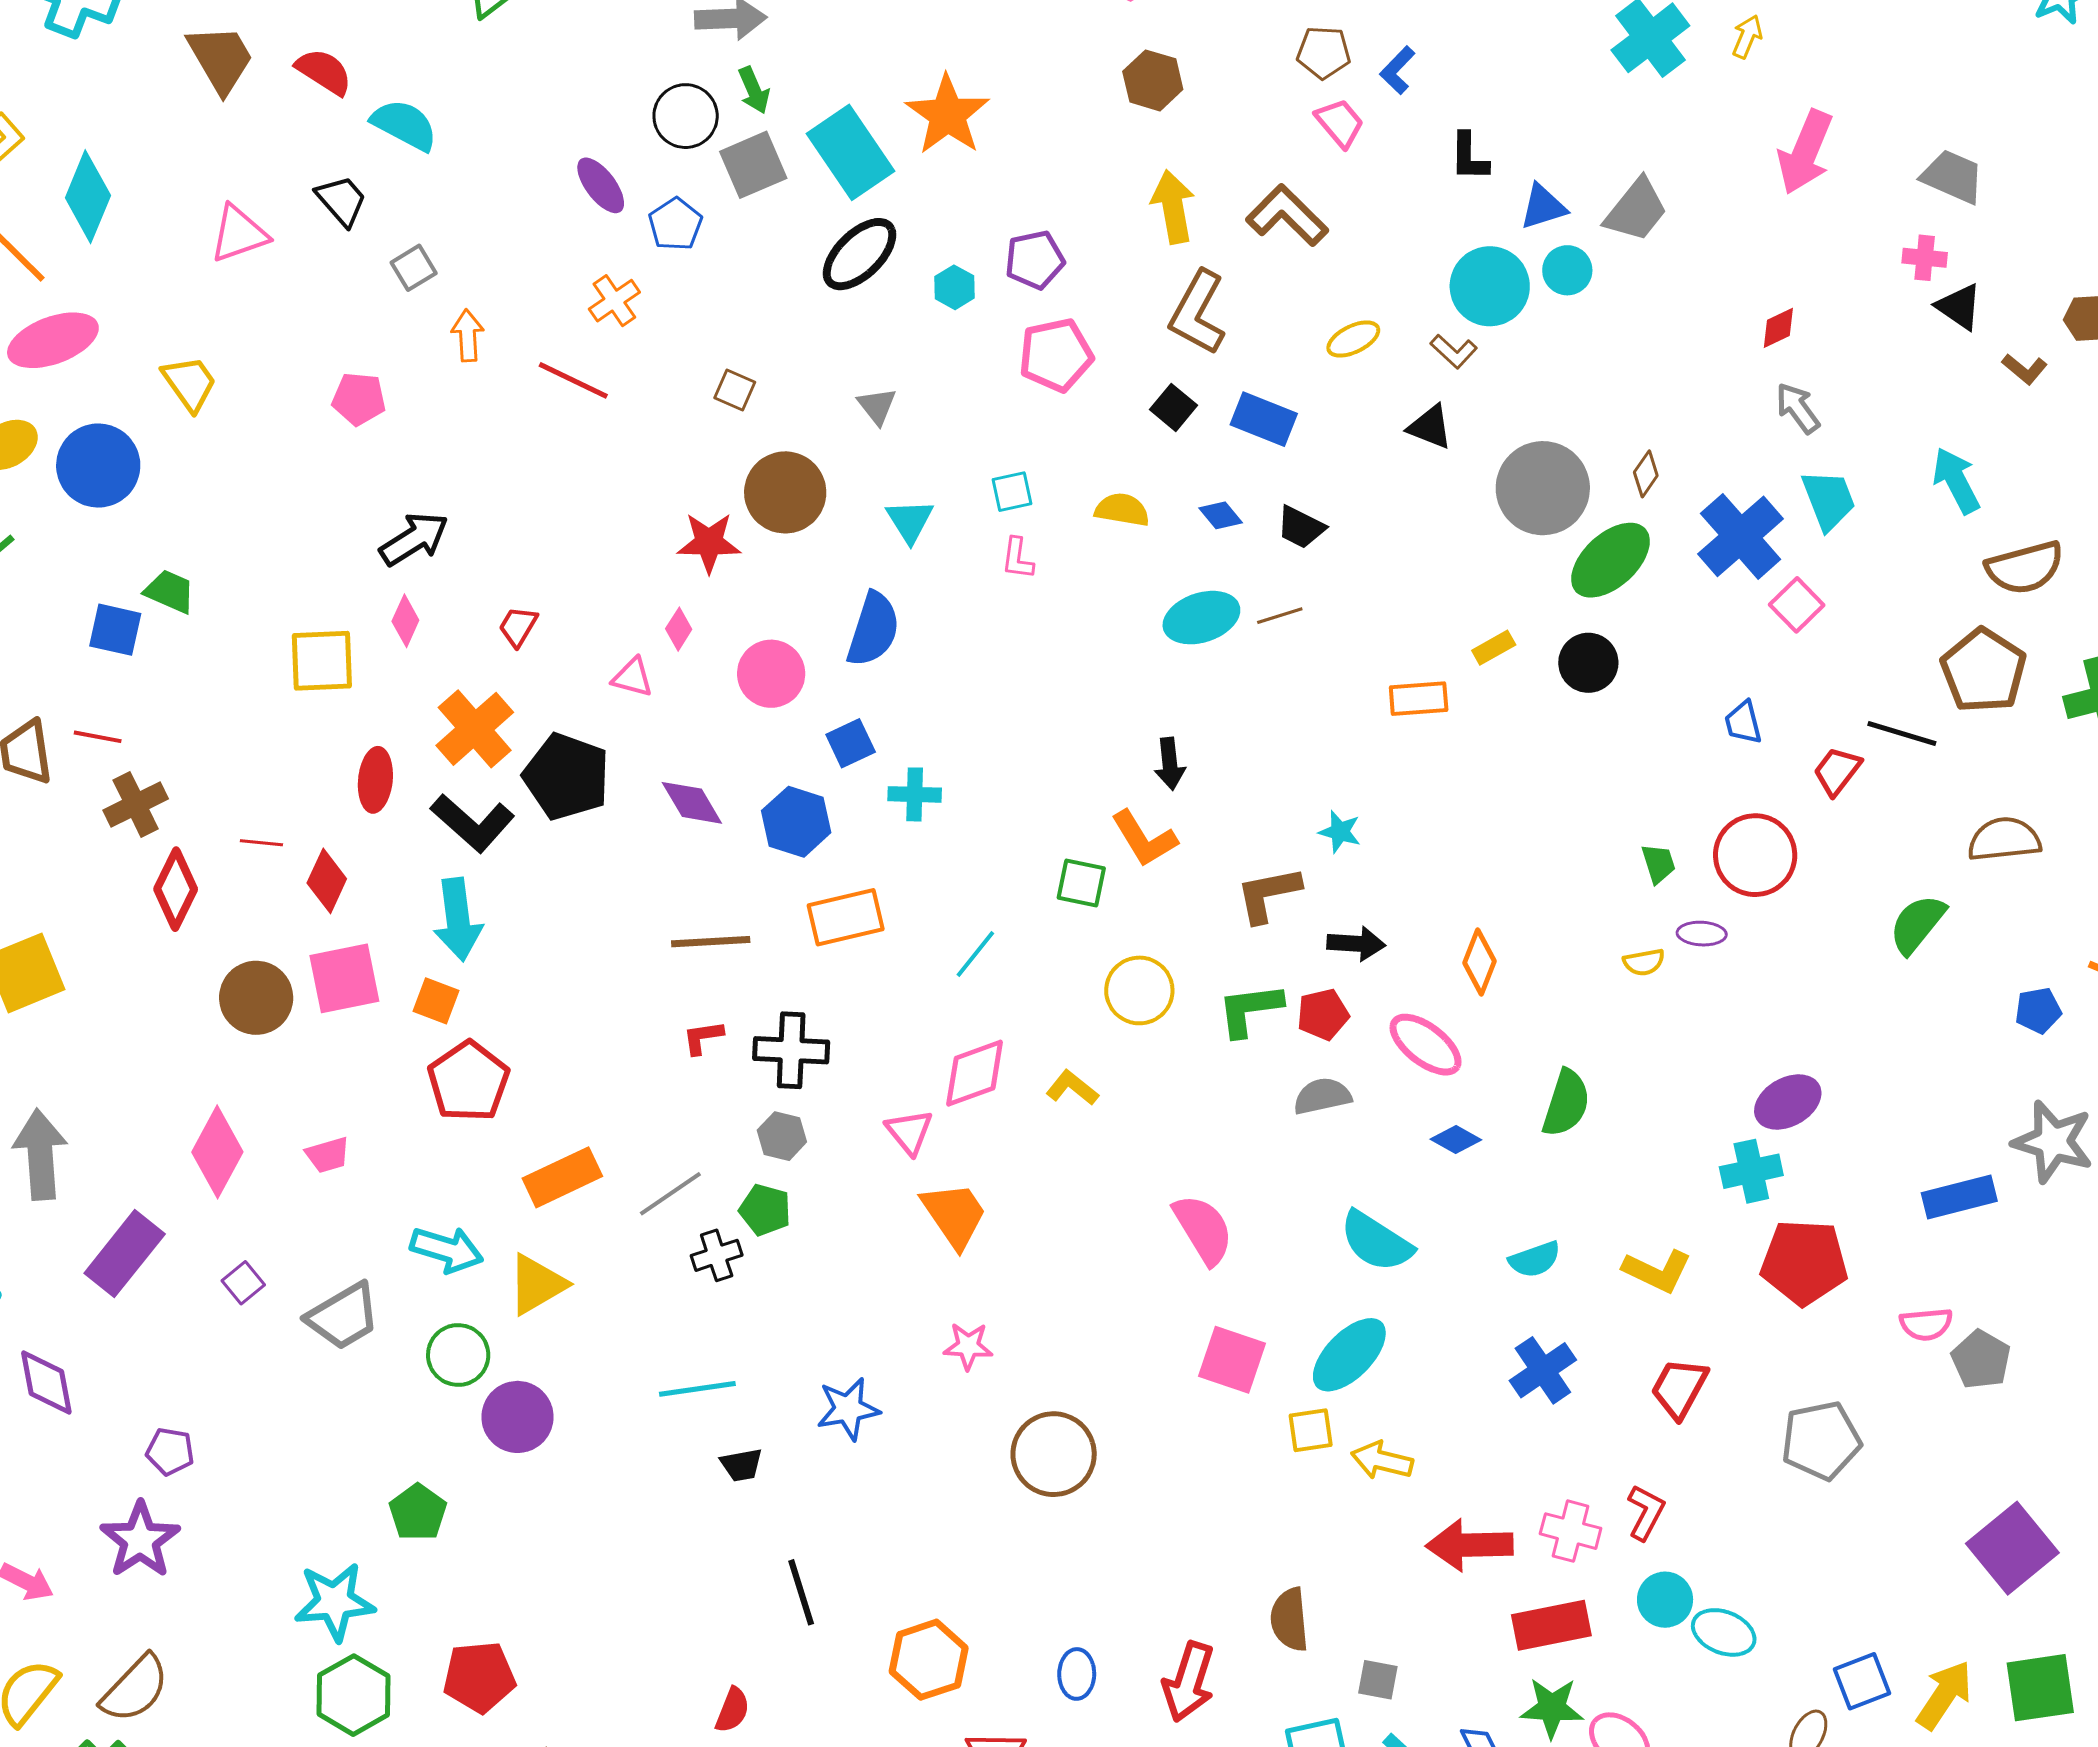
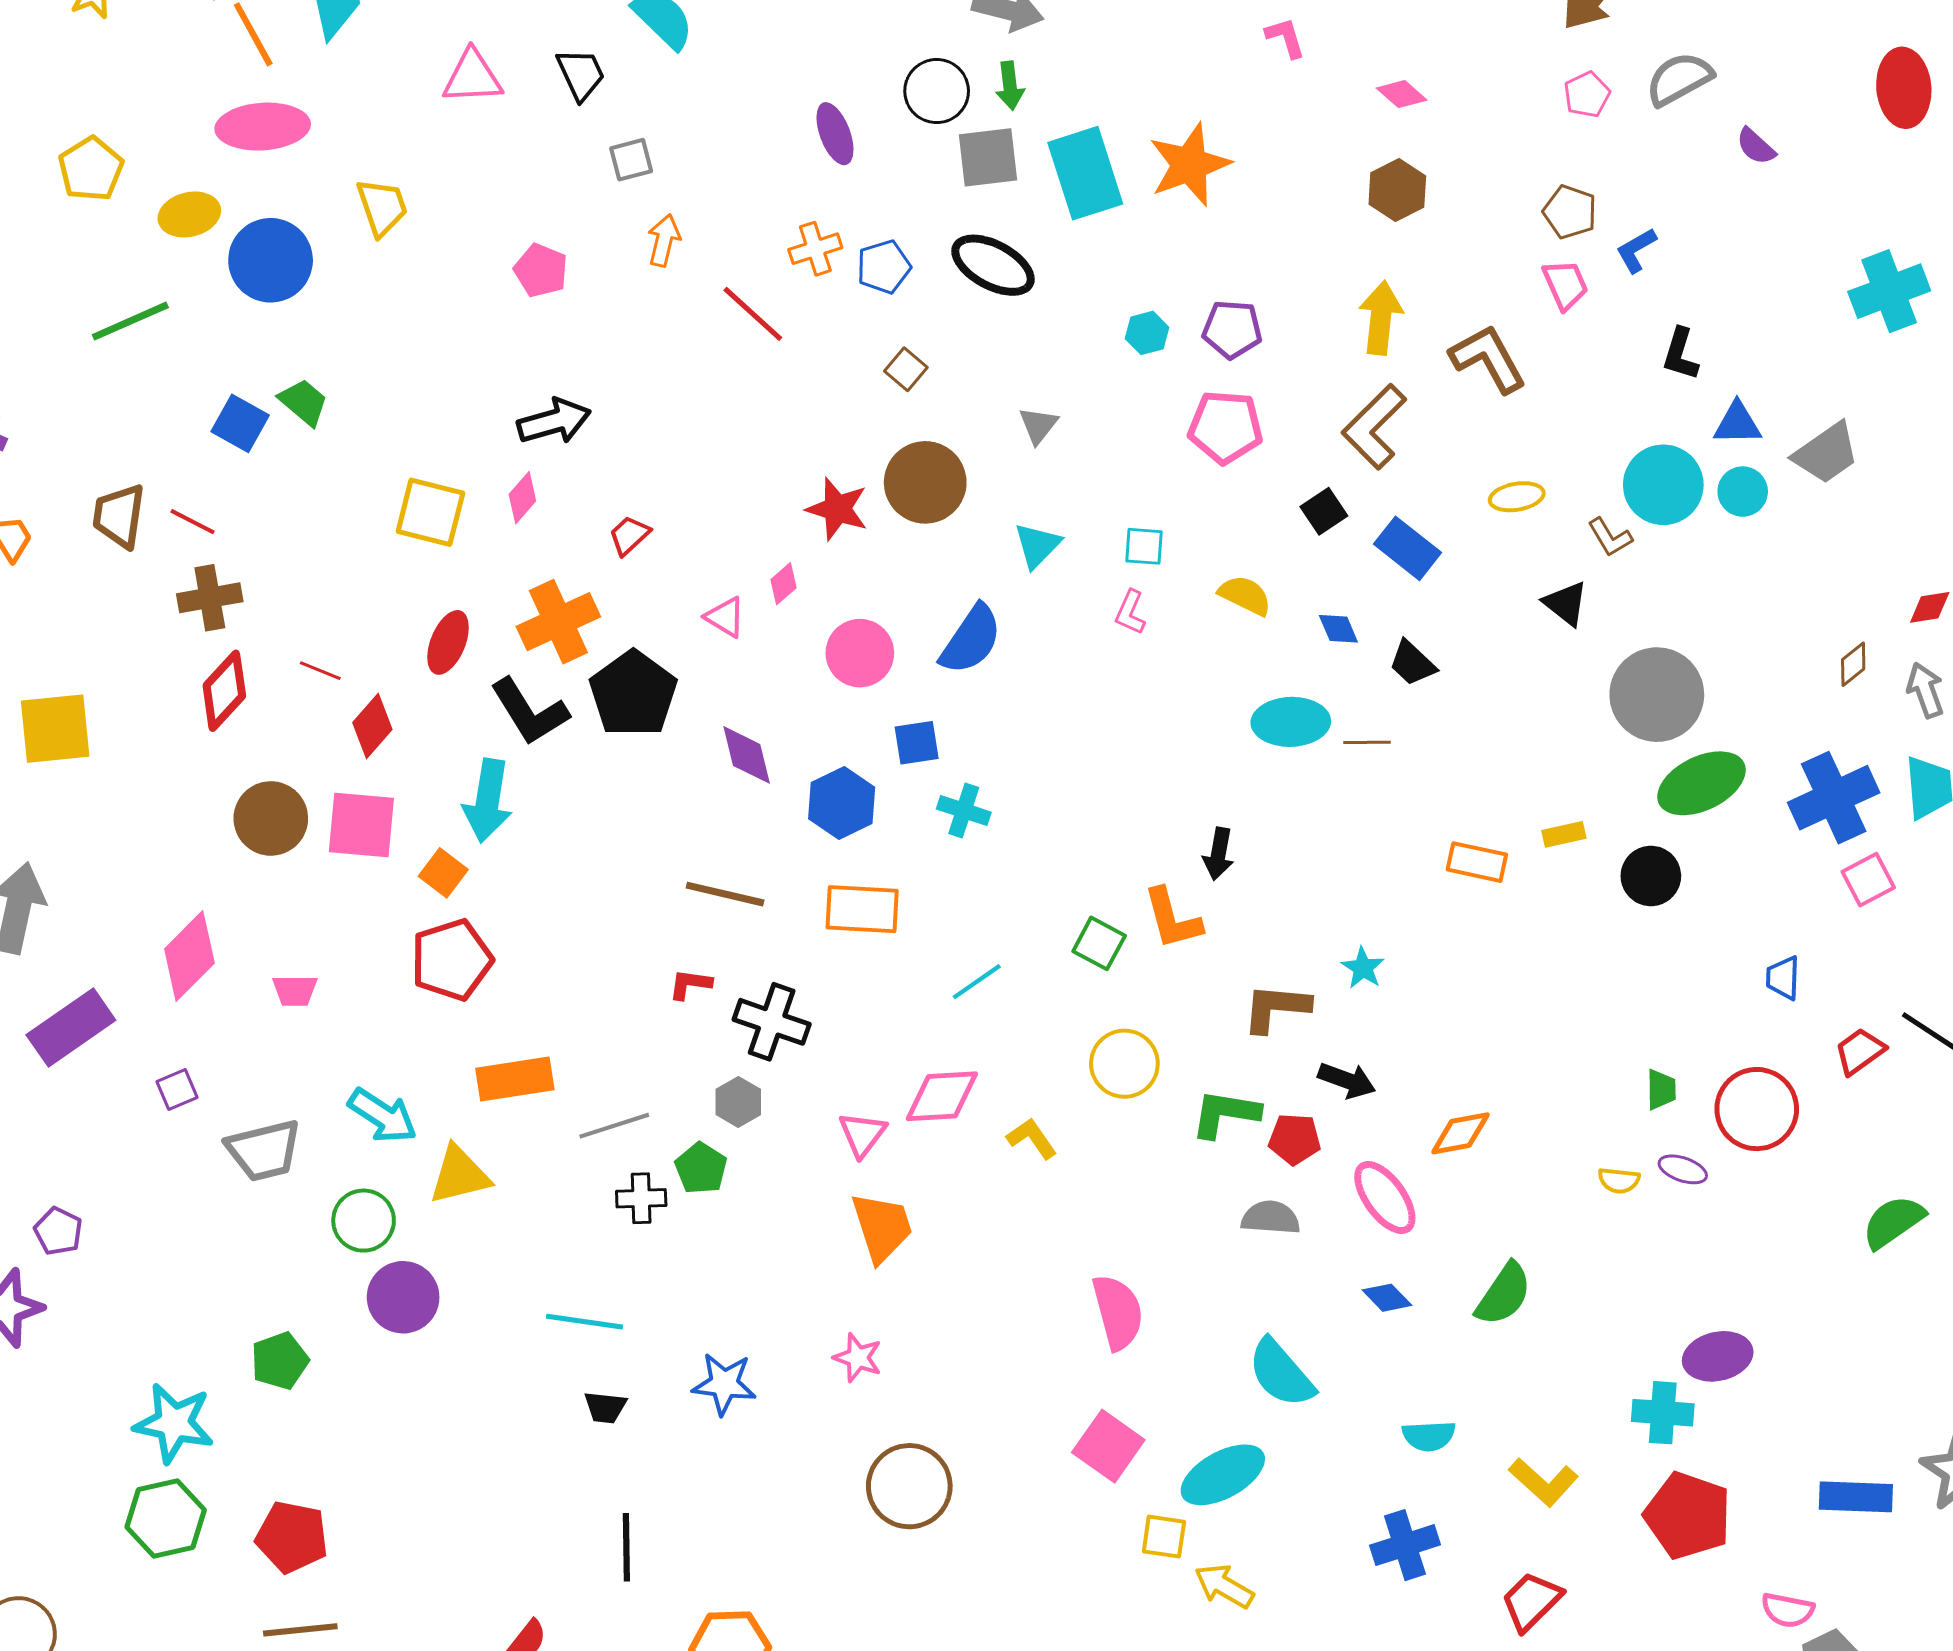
blue pentagon: (675, 224) -> (884, 267), moved
black ellipse: (860, 254) -> (993, 265), moved, turned 56
brown diamond: (1646, 474) -> (1853, 664), moved
orange diamond: (1479, 962) -> (1460, 1133), turned 42

